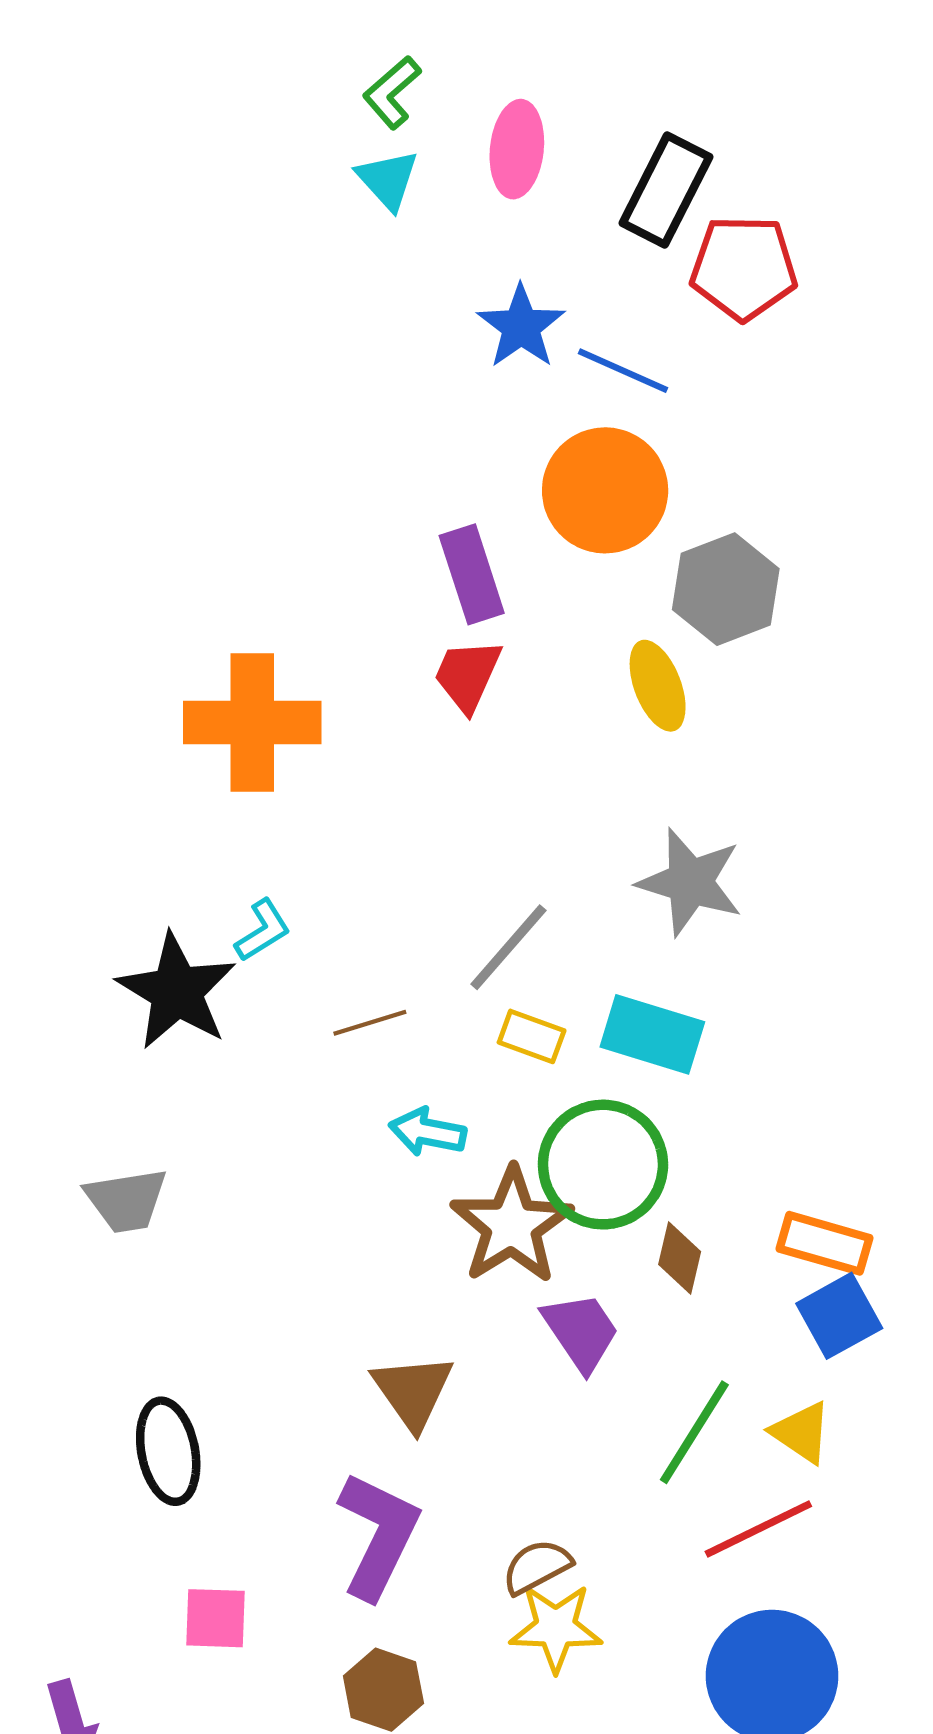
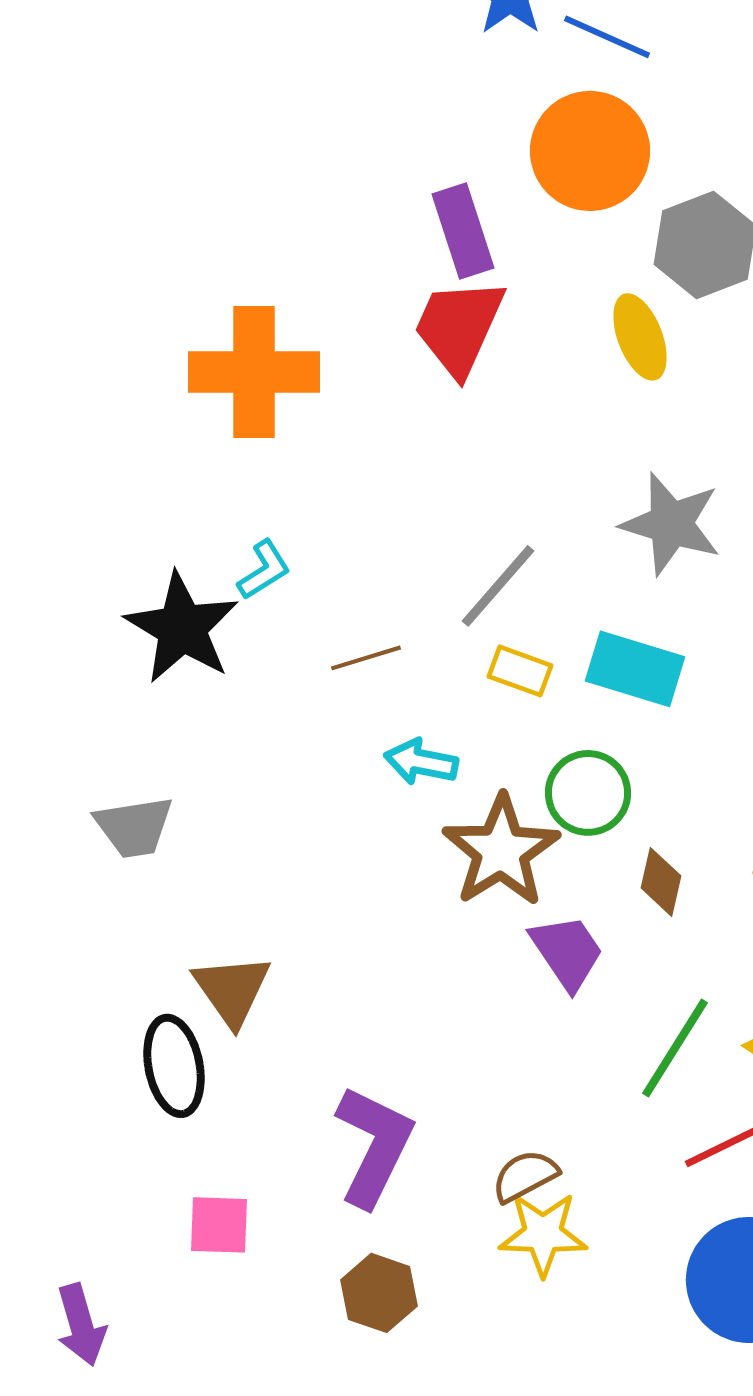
red trapezoid: (467, 675) -> (459, 327), size x1.4
green circle: (603, 1165) -> (588, 793), size x0.7
brown triangle: (413, 1391) -> (232, 990), moved

